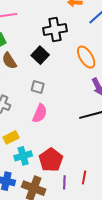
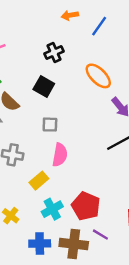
black cross: (55, 30) -> (54, 52), size x0.7
yellow rectangle: (11, 137) -> (39, 181), moved
purple line: (64, 182) -> (100, 235), moved, turned -48

